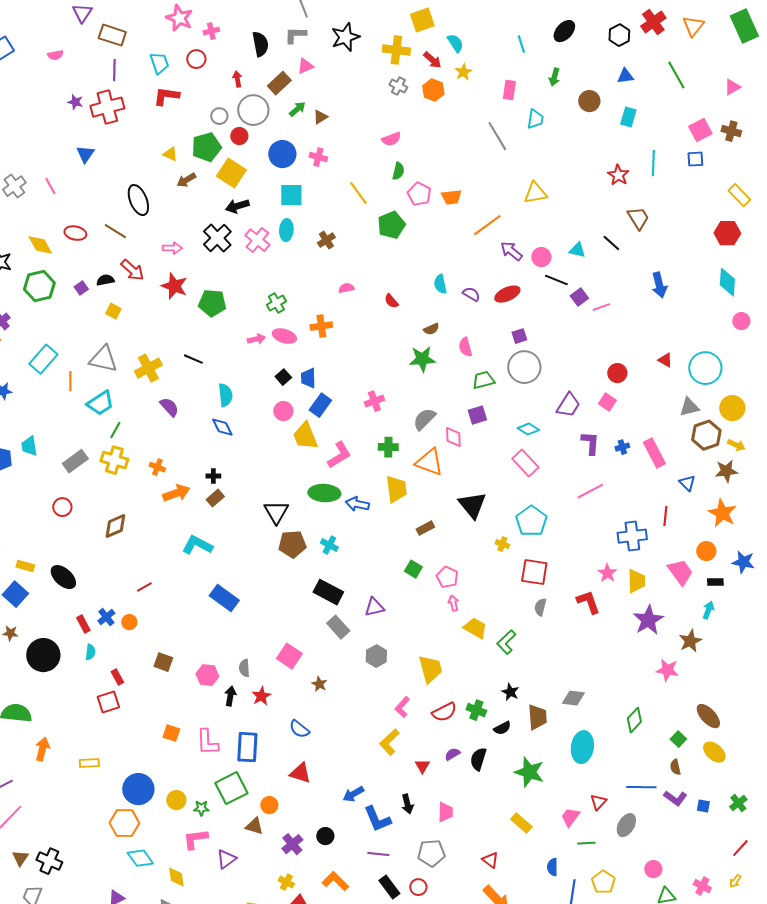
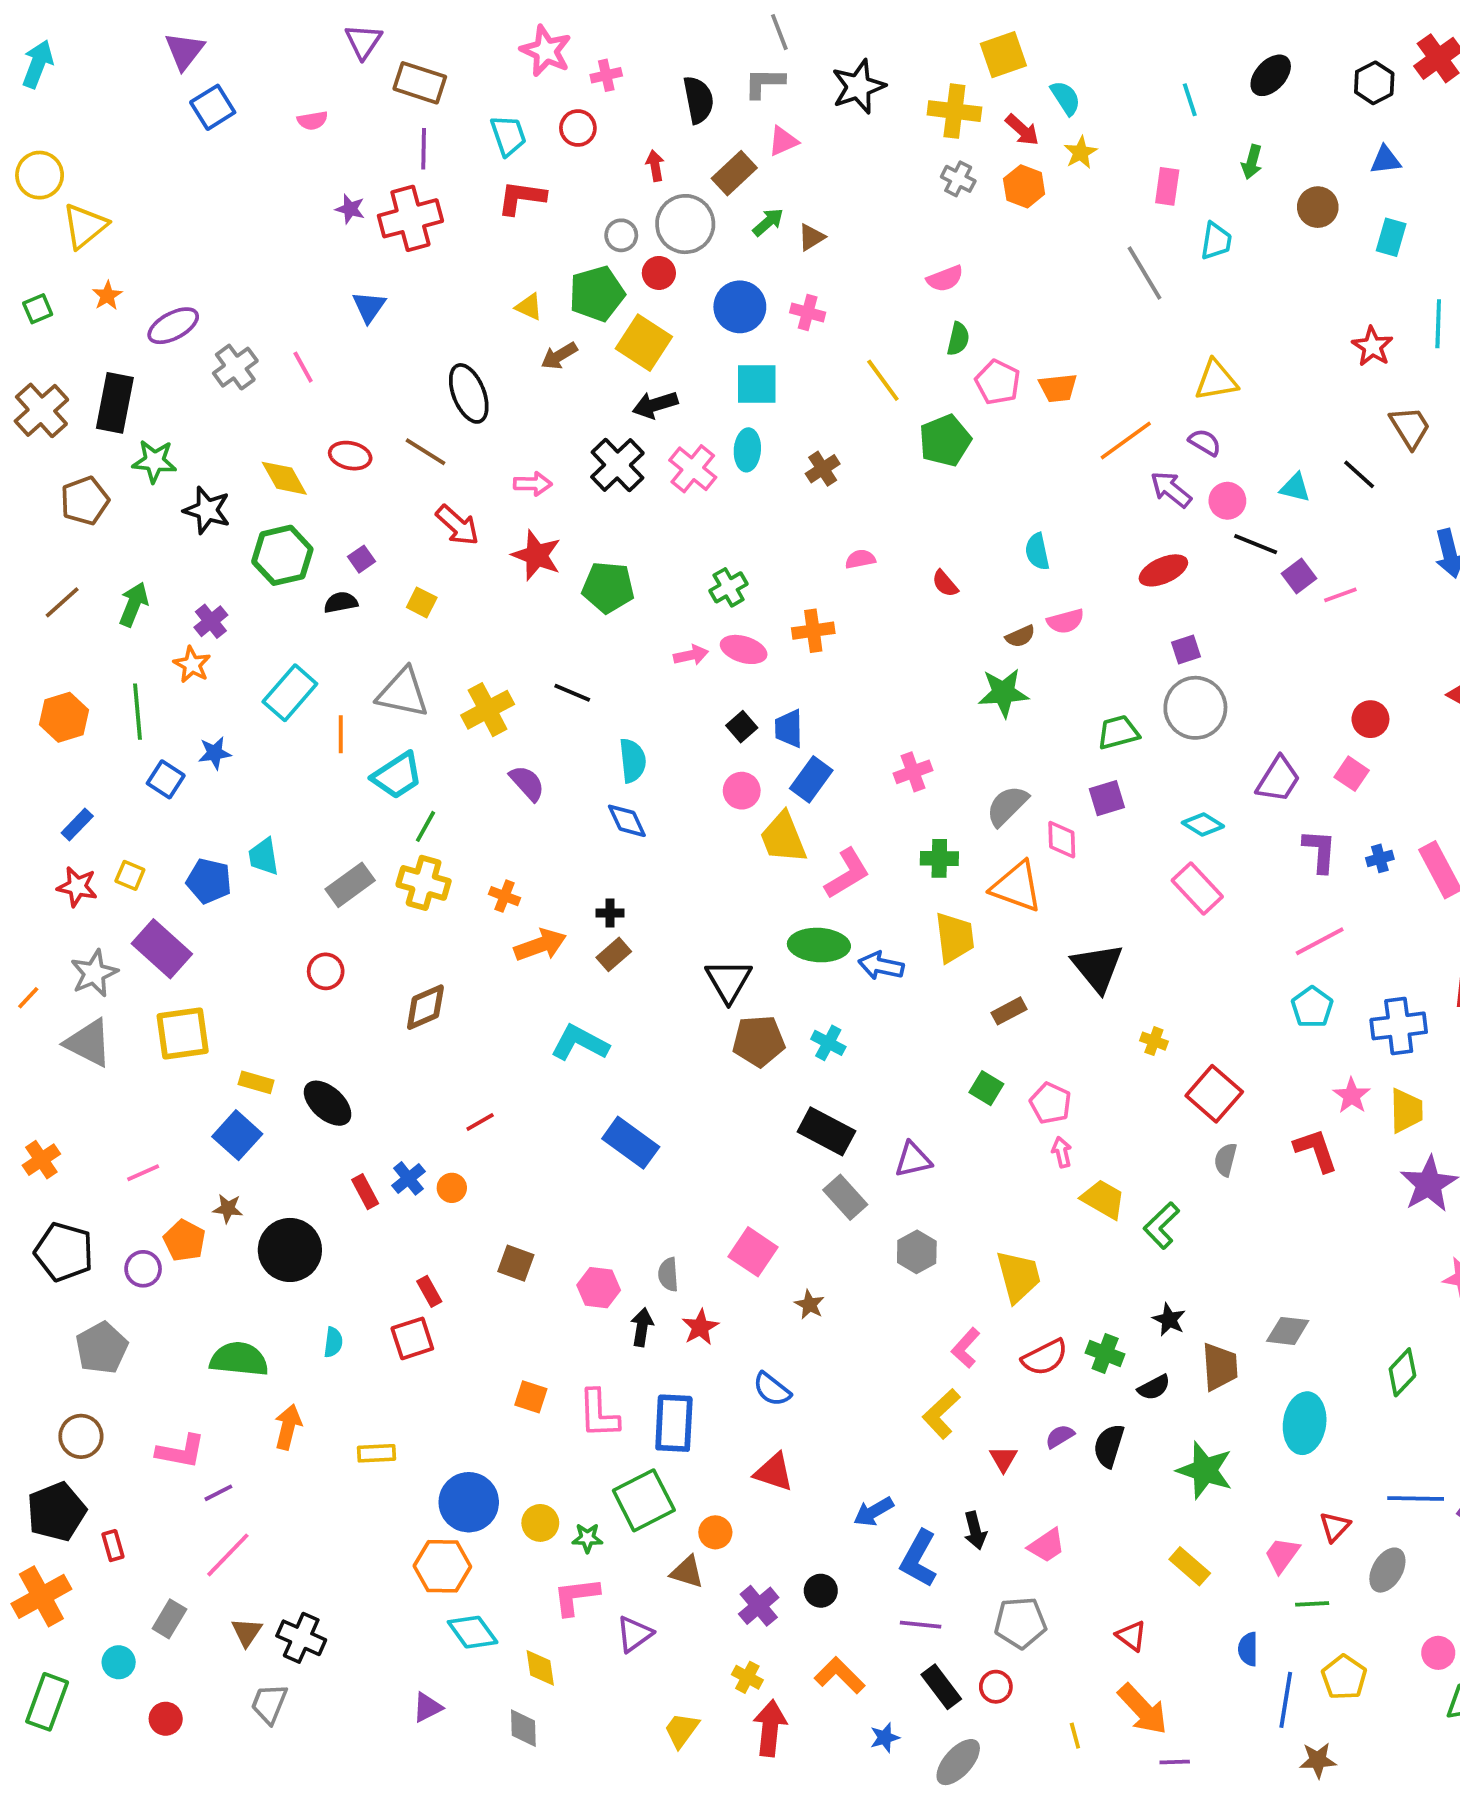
black semicircle: (105, 280) -> (341, 602), moved
purple semicircle: (471, 294) -> (1205, 442), moved
pink semicircle: (465, 347) -> (1065, 621), moved, turned -90
cyan pentagon: (531, 521) -> (1312, 1007), moved, size x0.7
red square: (534, 572) -> (1214, 1094), turned 32
cyan semicircle: (90, 652) -> (333, 1342), moved
pink trapezoid: (445, 812) -> (1047, 1546), turned 55
blue L-shape: (377, 819) -> (919, 1559), turned 52

